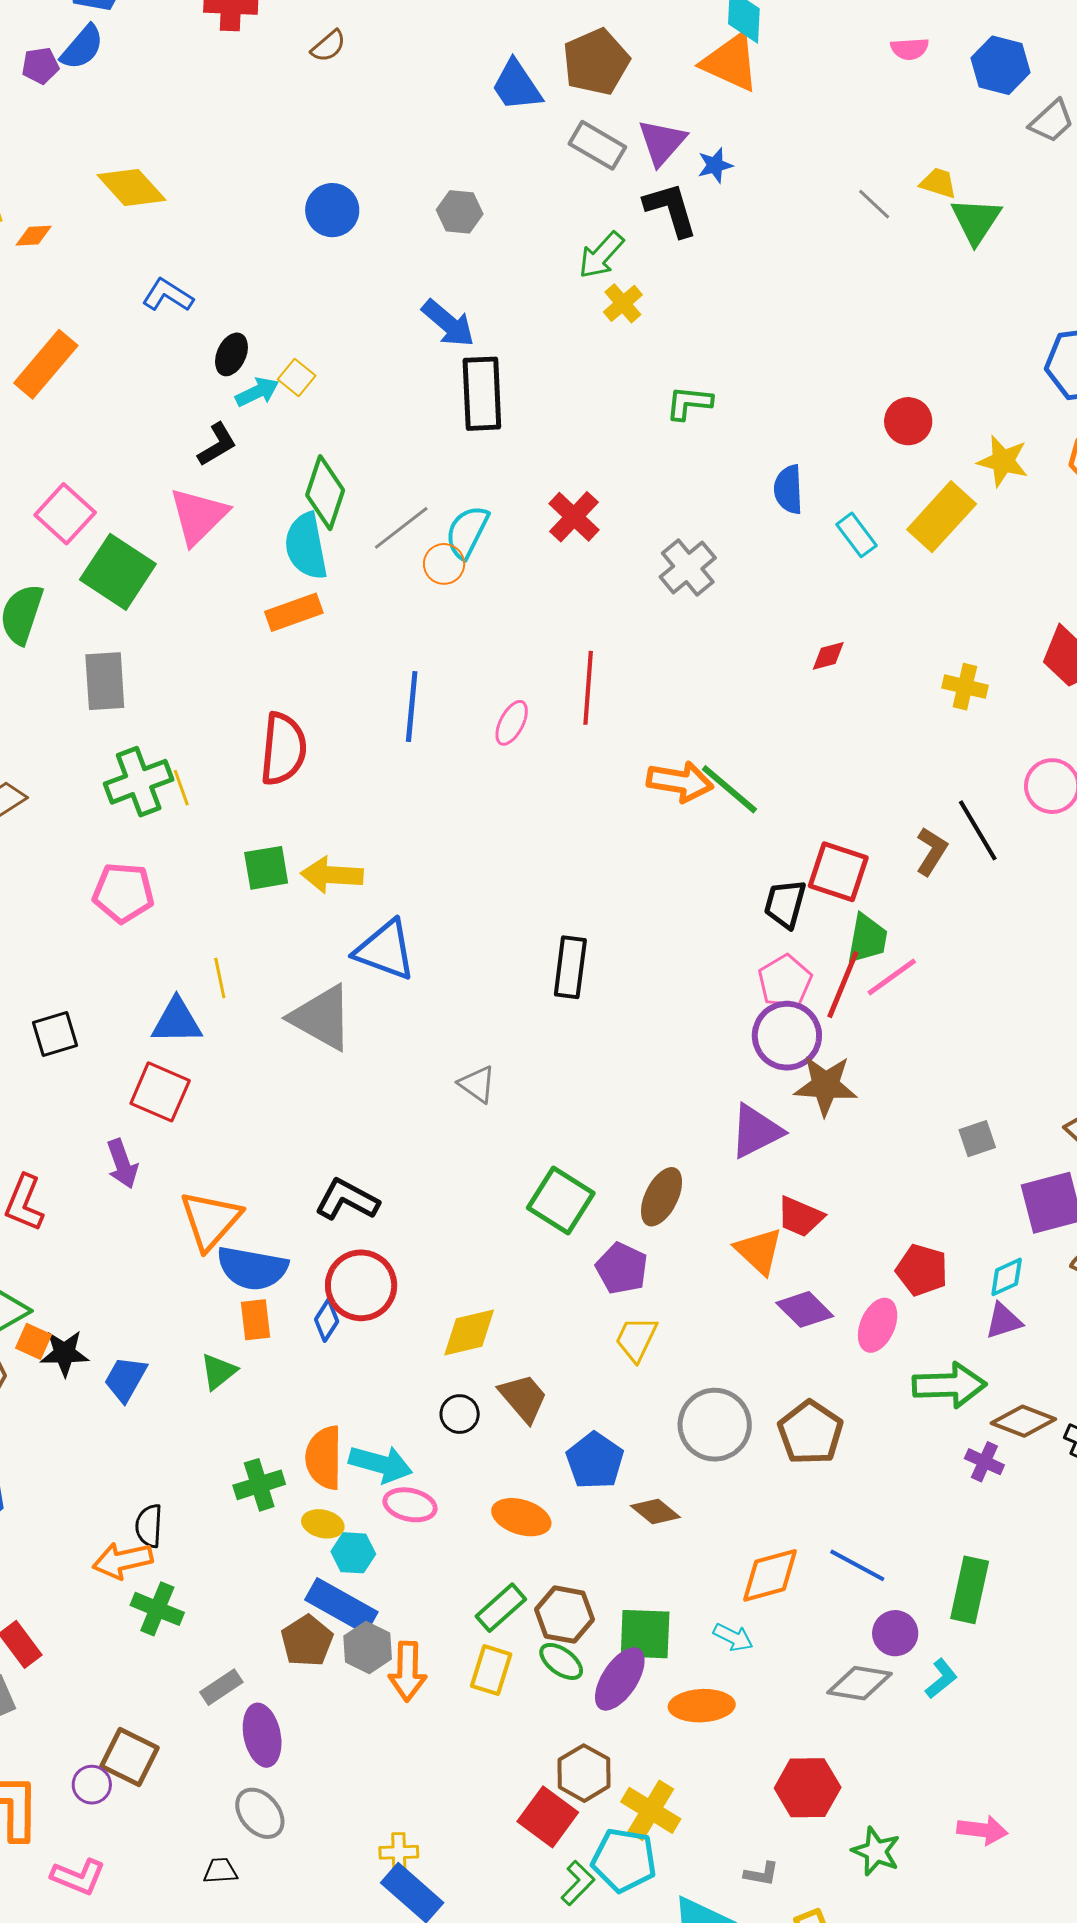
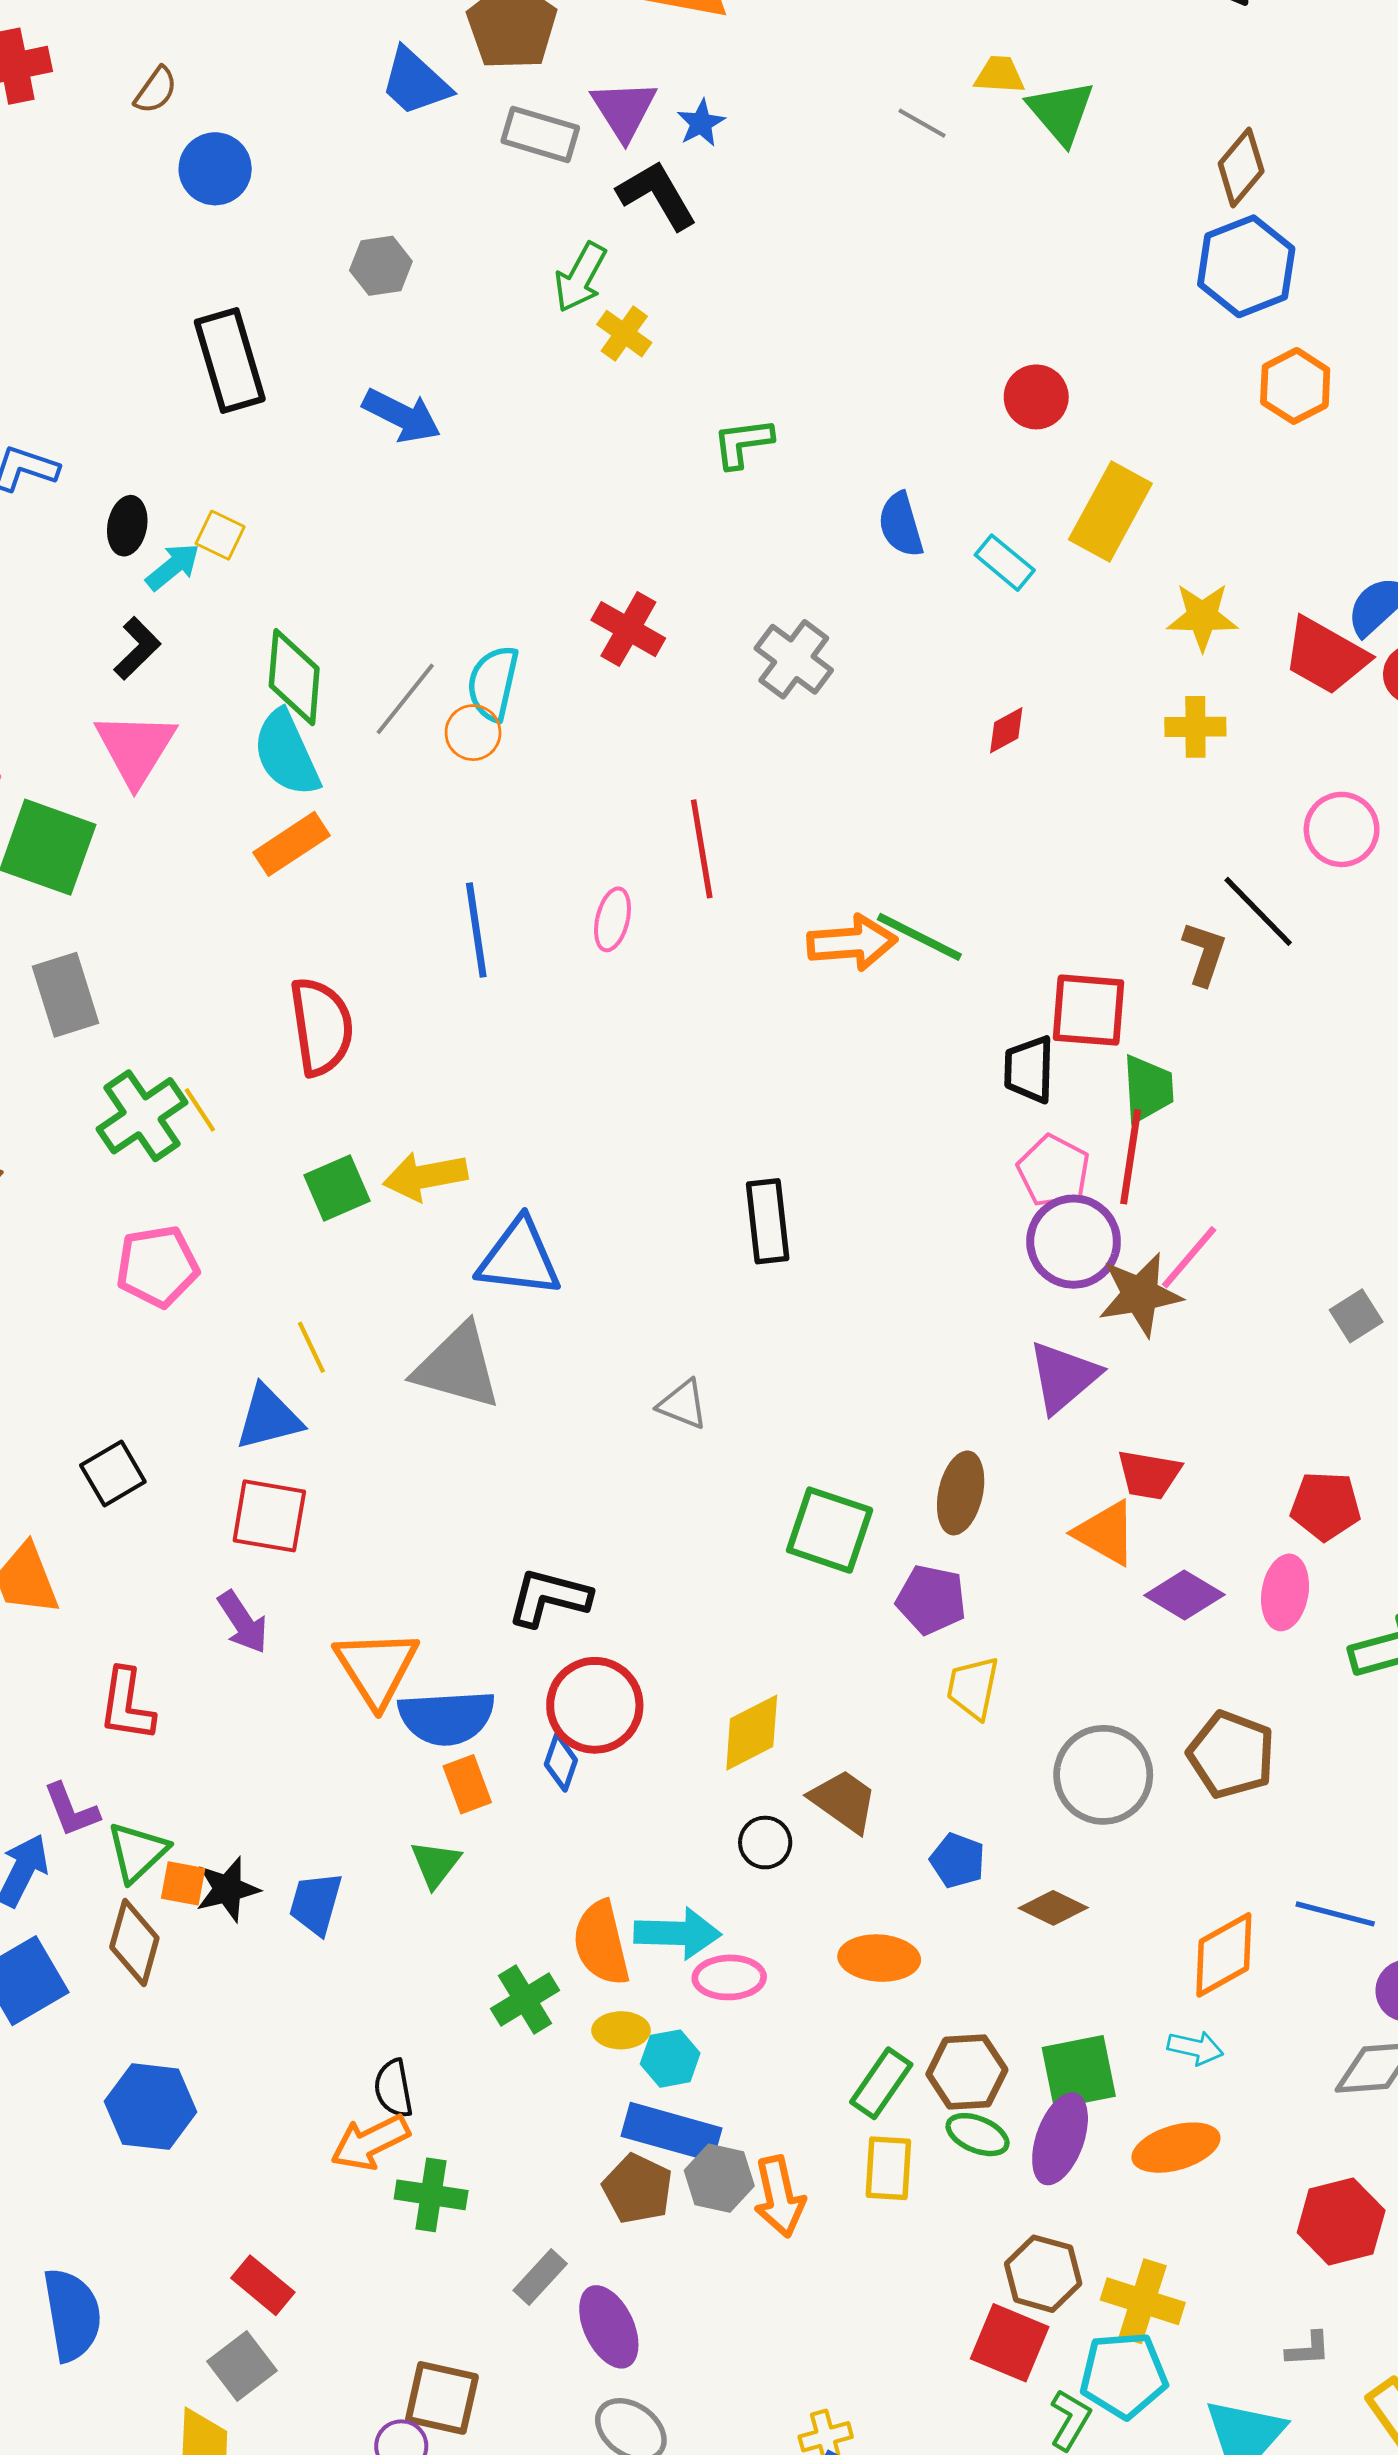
blue circle: (332, 210) -> (215, 169), moved
black rectangle: (482, 394) -> (230, 360), moved
yellow star: (1003, 461) -> (1202, 617), moved
pink line: (892, 977) -> (1189, 1257), moved
blue pentagon: (595, 1461) -> (958, 1861), size x0.7

